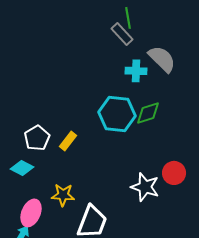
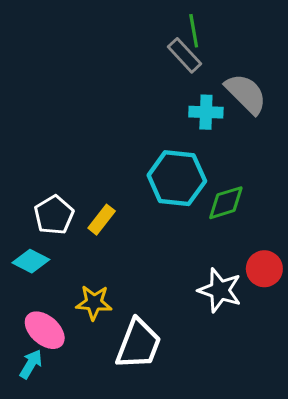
green diamond: (148, 113) -> (226, 203), moved
pink ellipse: (31, 213) -> (45, 330), turned -72

